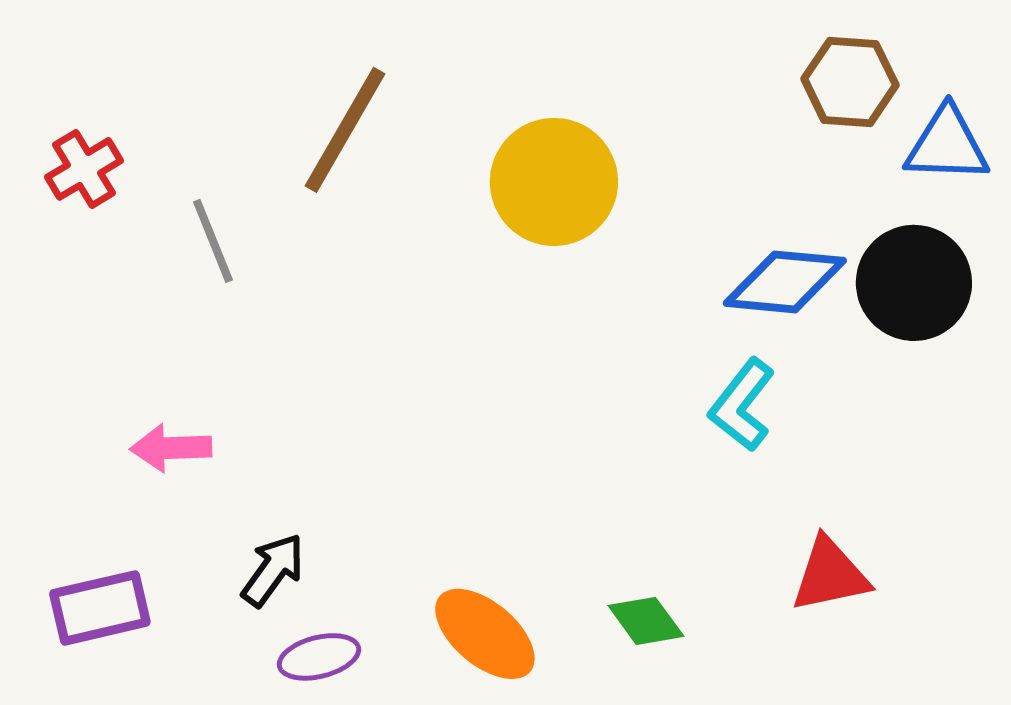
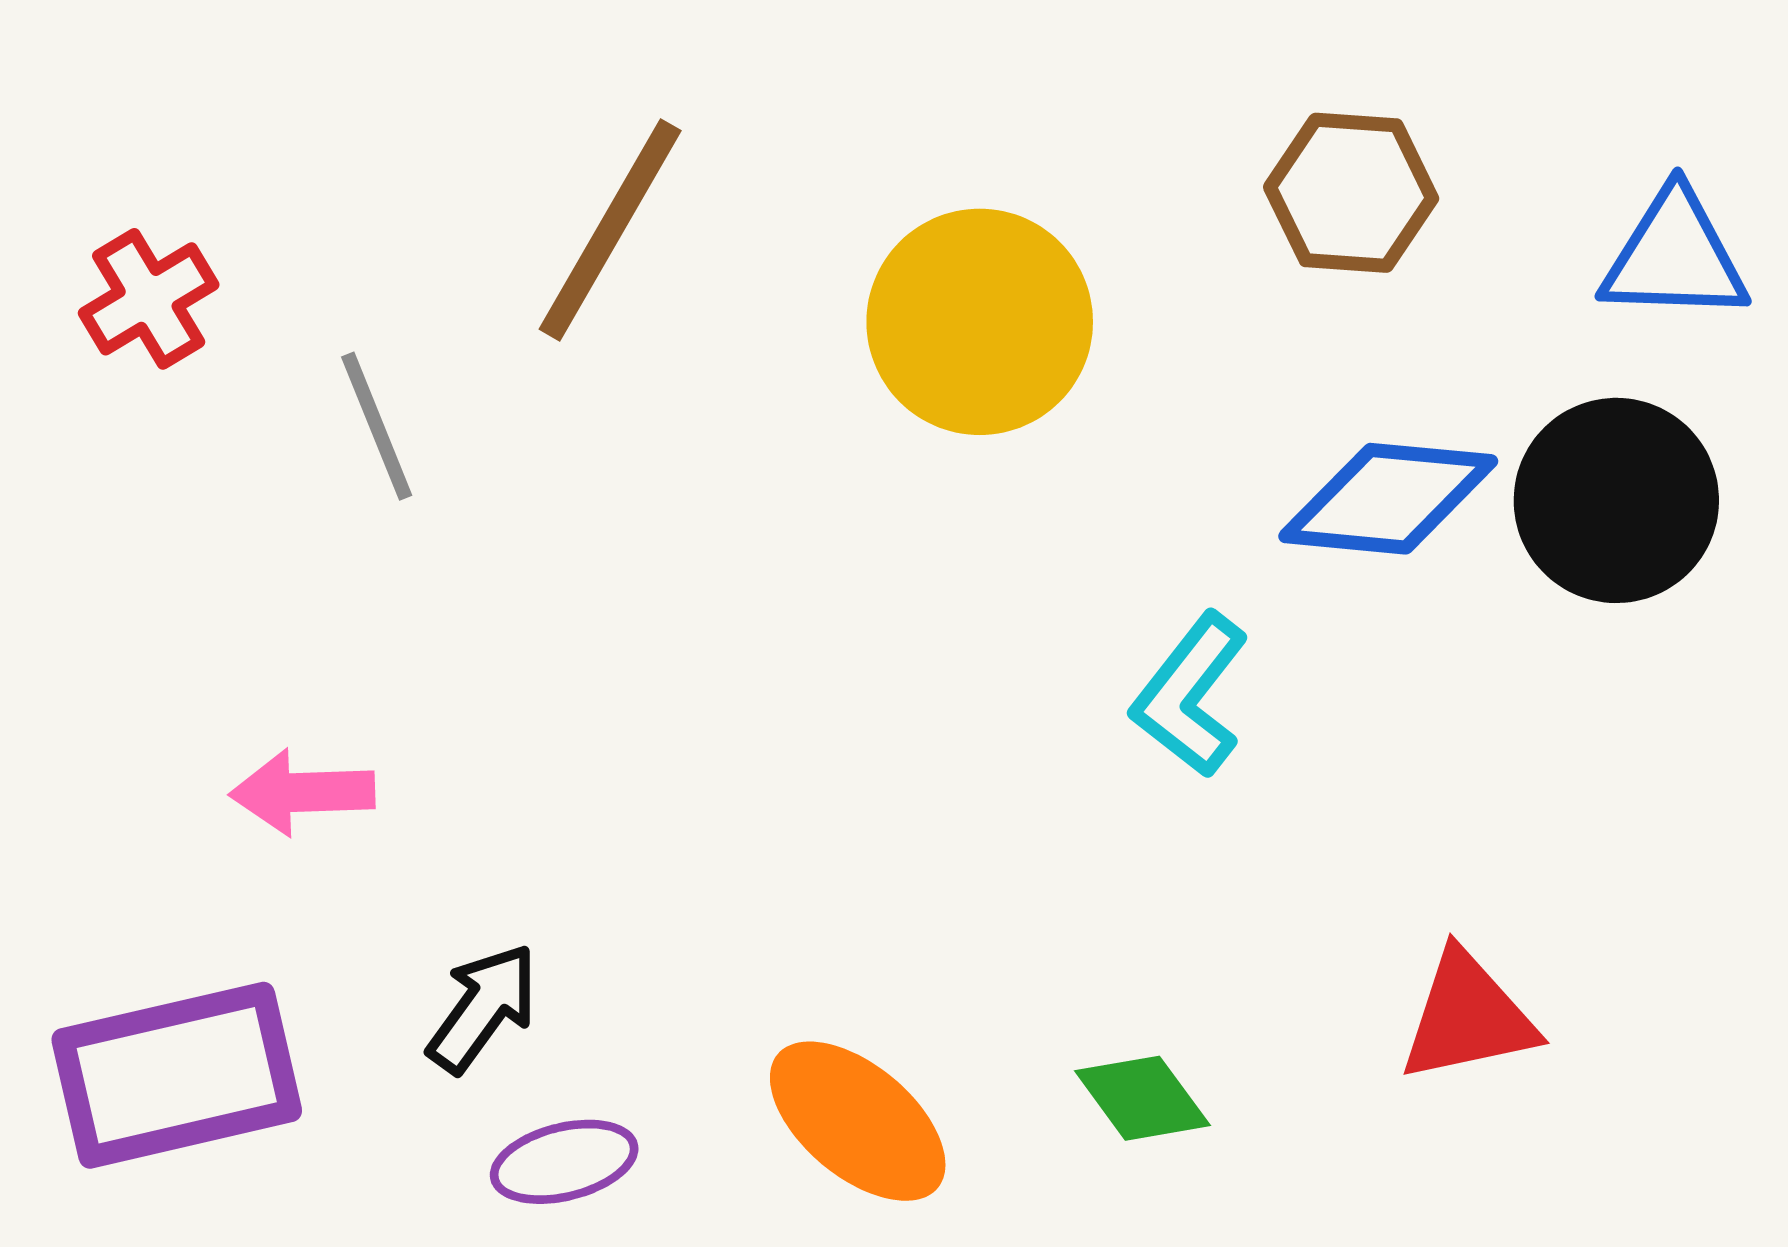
brown hexagon: (850, 82) -> (1351, 193), moved
cyan L-shape: (742, 405) -> (1190, 695), moved
purple rectangle: (100, 608) -> (177, 1075), size x1.4

